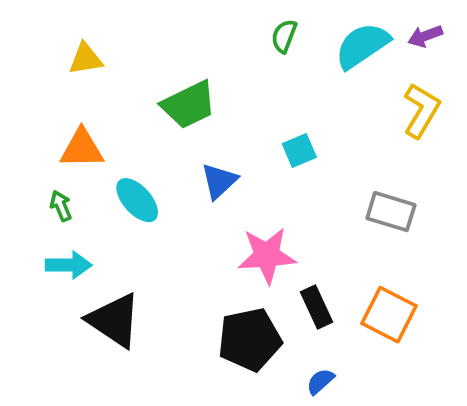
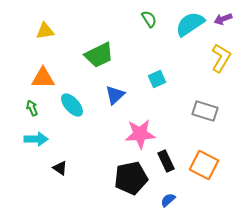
green semicircle: (284, 36) -> (149, 19), turned 126
black triangle: (114, 320) -> (60, 168), size x0.5

